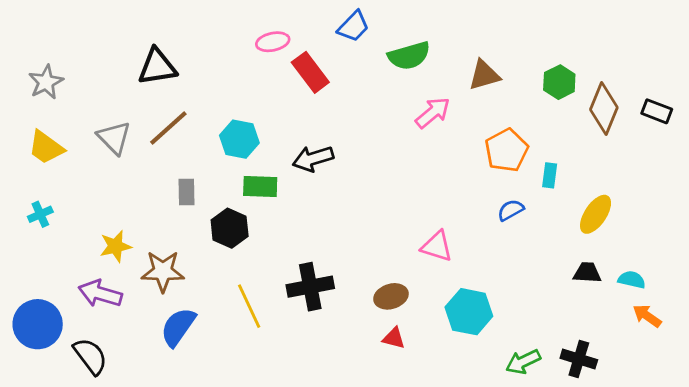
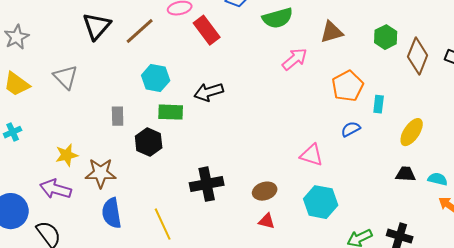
black triangle: (157, 67) -> (97, 26), turned -40
brown line: (168, 128) -> (140, 31), moved
pink triangle: (437, 246) -> (312, 155), moved
yellow line: (249, 306) -> (163, 224), moved
blue semicircle: (178, 327) -> (112, 213), turned -44

